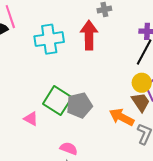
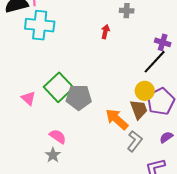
red arrow: (89, 35) -> (105, 32), size x0.5
cyan cross: (49, 39) -> (40, 25), moved

